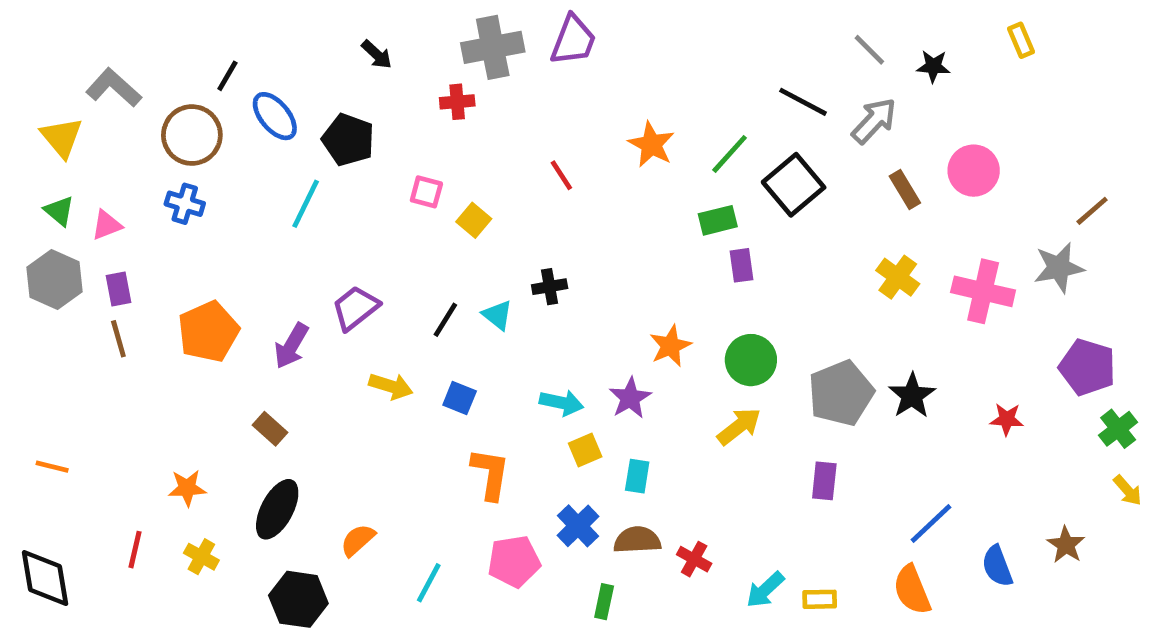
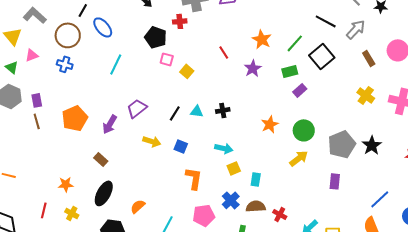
black pentagon: (348, 140) -> (156, 37), moved
pink triangle: (107, 225) -> (32, 55), moved
purple rectangle: (741, 265) -> (300, 90), turned 56
black cross: (550, 287) -> (223, 110), moved
cyan triangle: (497, 315) -> (197, 111), turned -32
purple star: (630, 398) -> (253, 68), moved

